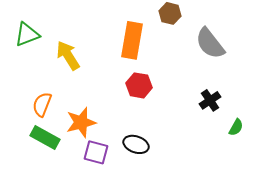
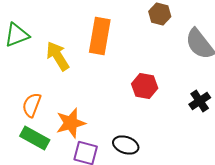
orange rectangle: (132, 40) -> (100, 36), moved
red hexagon: (139, 85) -> (145, 86), moved

